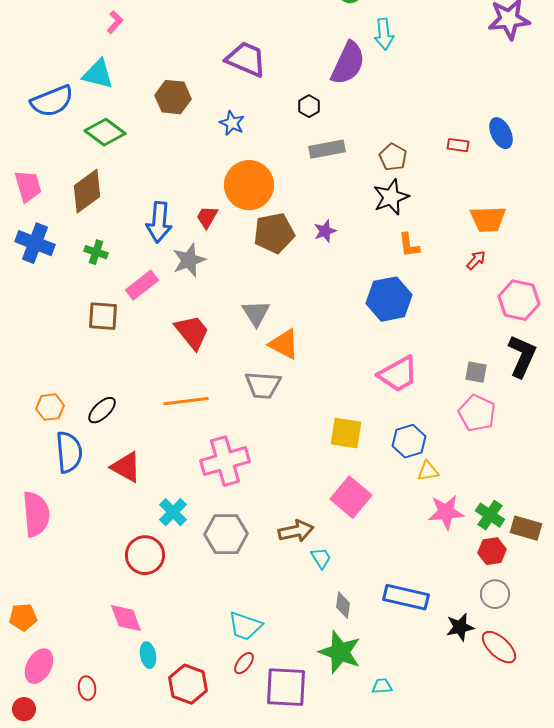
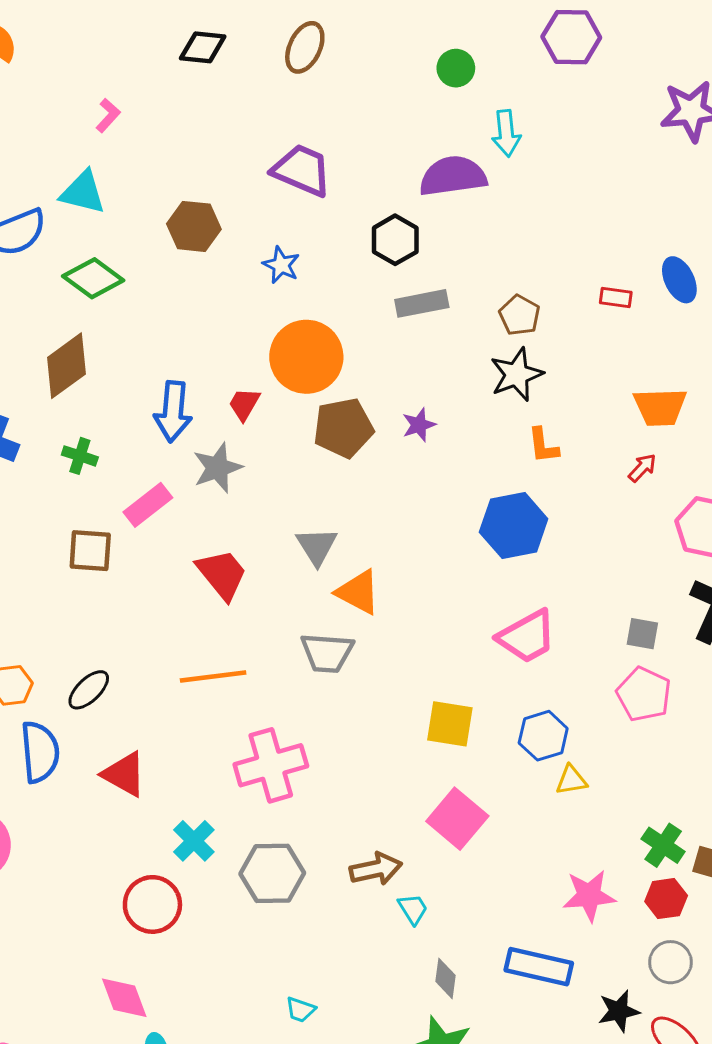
purple semicircle: (348, 63) -> (453, 176), turned -123
black hexagon: (309, 106) -> (395, 240), size x1.5
pink star: (446, 512) -> (589, 896), moved
cyan trapezoid: (245, 626) -> (300, 1010), size x0.6

